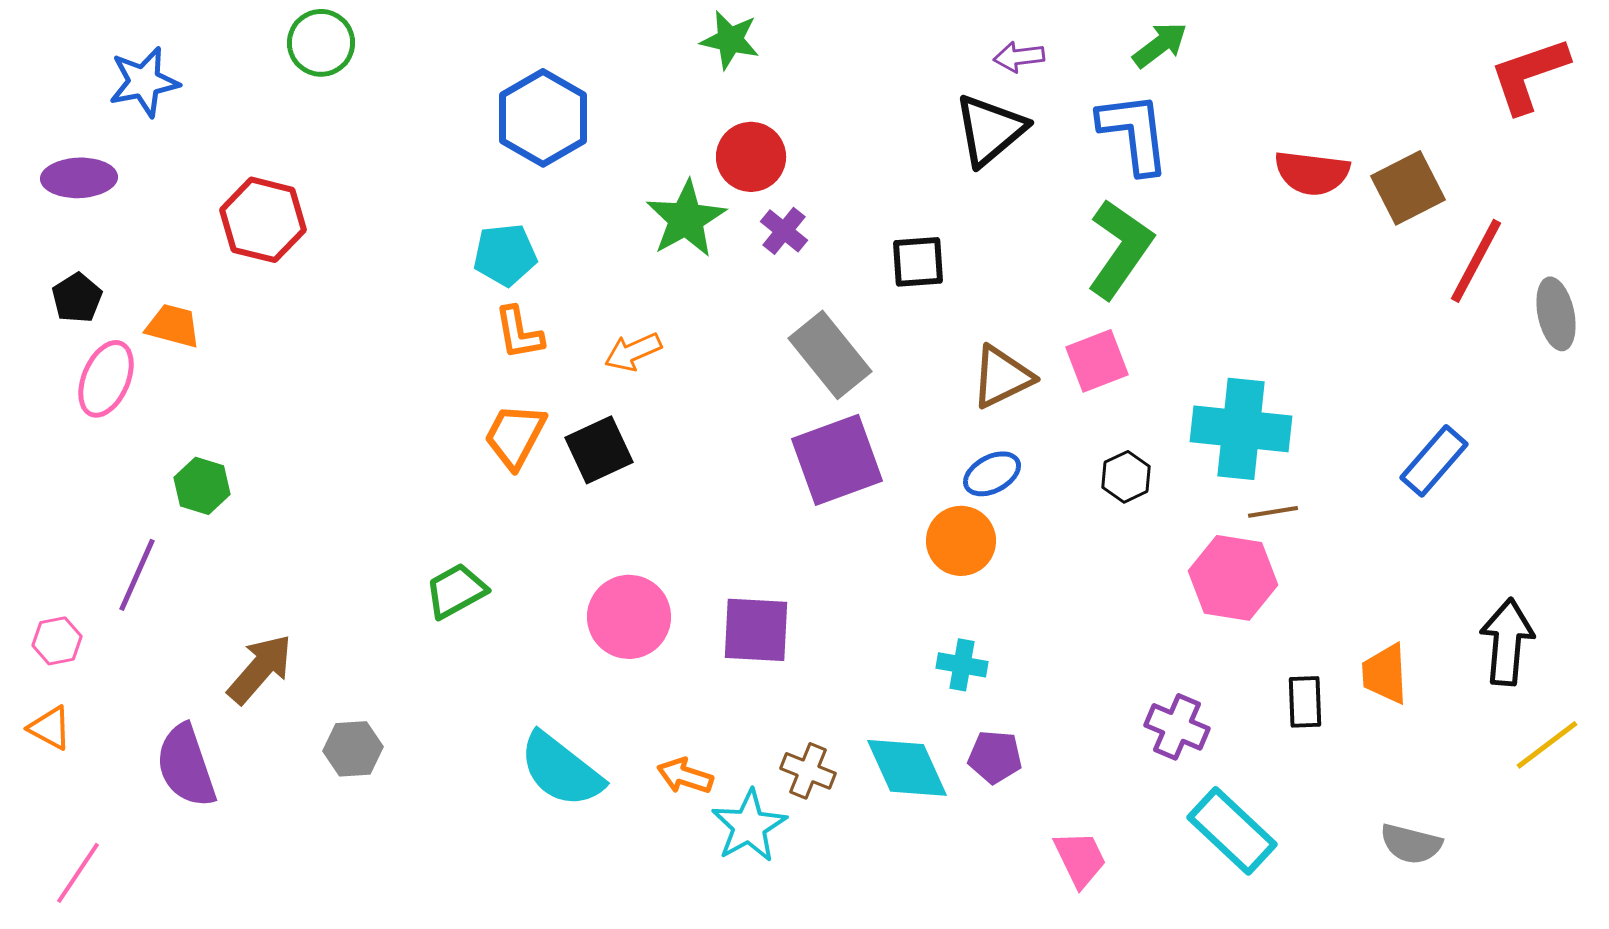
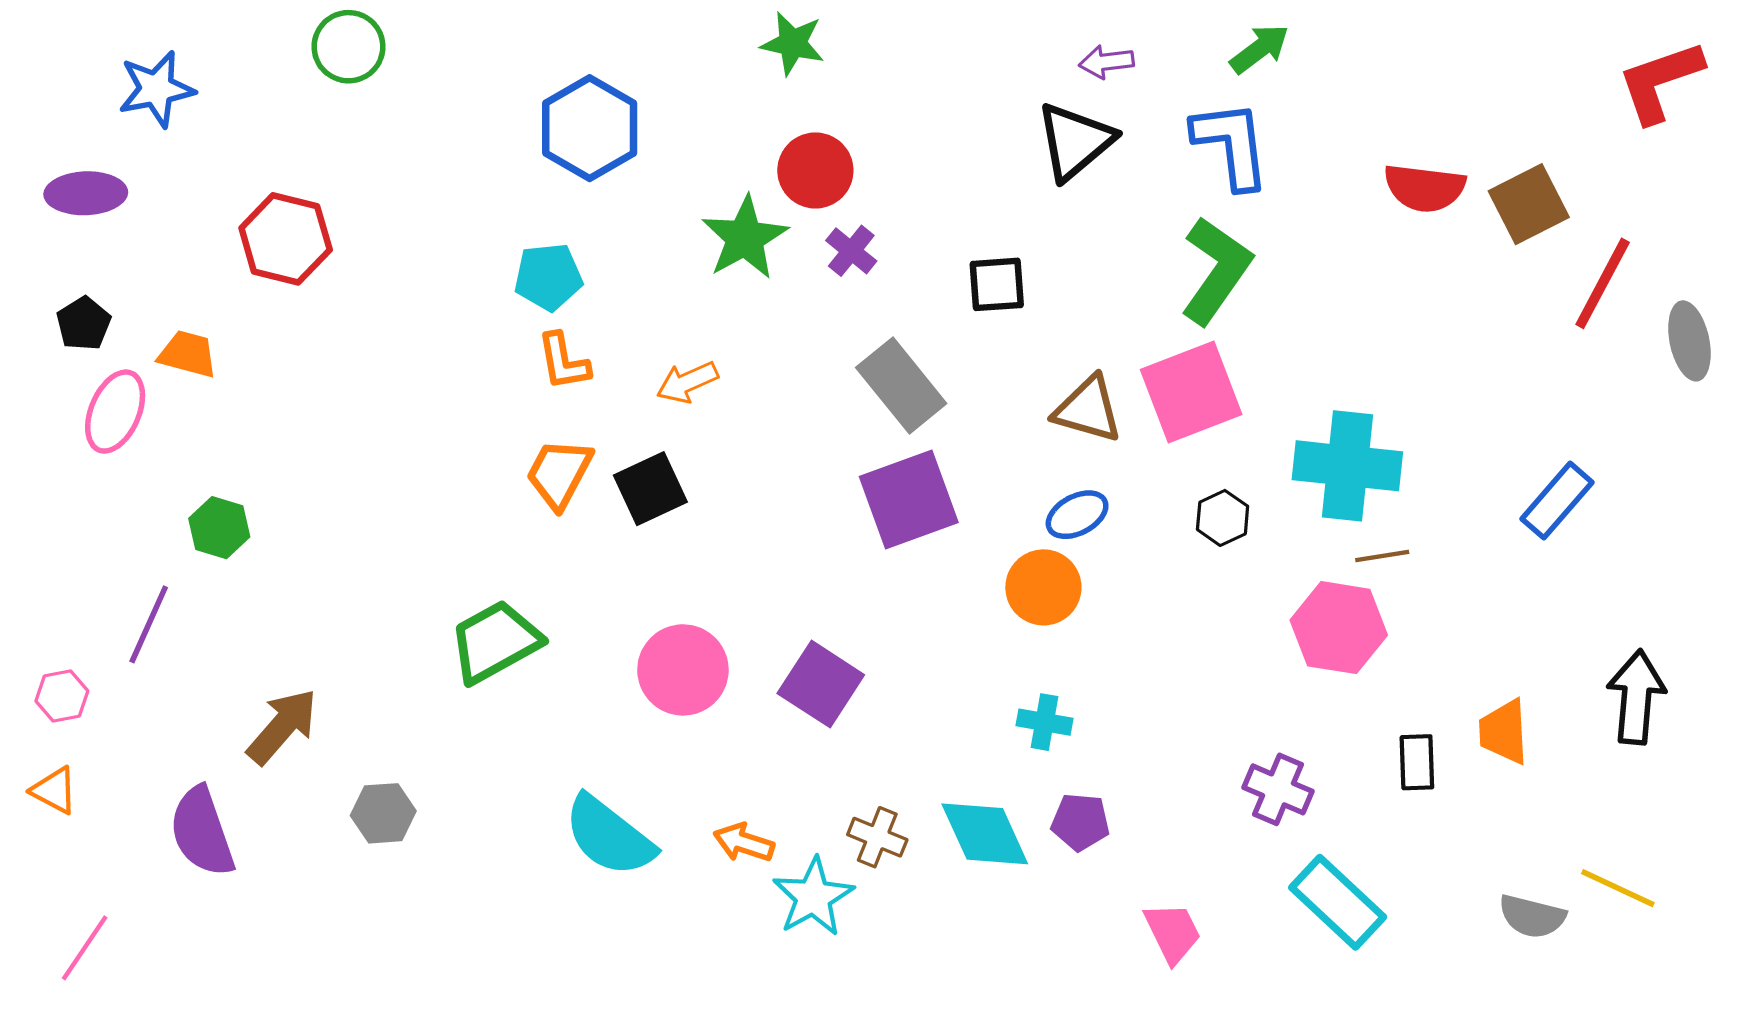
pink square: (1097, 361) -> (1191, 392), size x1.5
brown triangle: (1002, 377) -> (1088, 409), turned 42
green trapezoid: (456, 591) -> (495, 642), size x1.4
purple square: (756, 630) -> (821, 684), turned 30
yellow line: (1547, 745) -> (1618, 888), moved, turned 62

